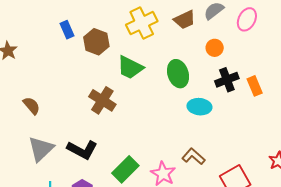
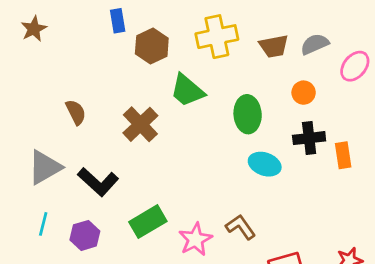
brown semicircle: (32, 106) -> (76, 112), moved

